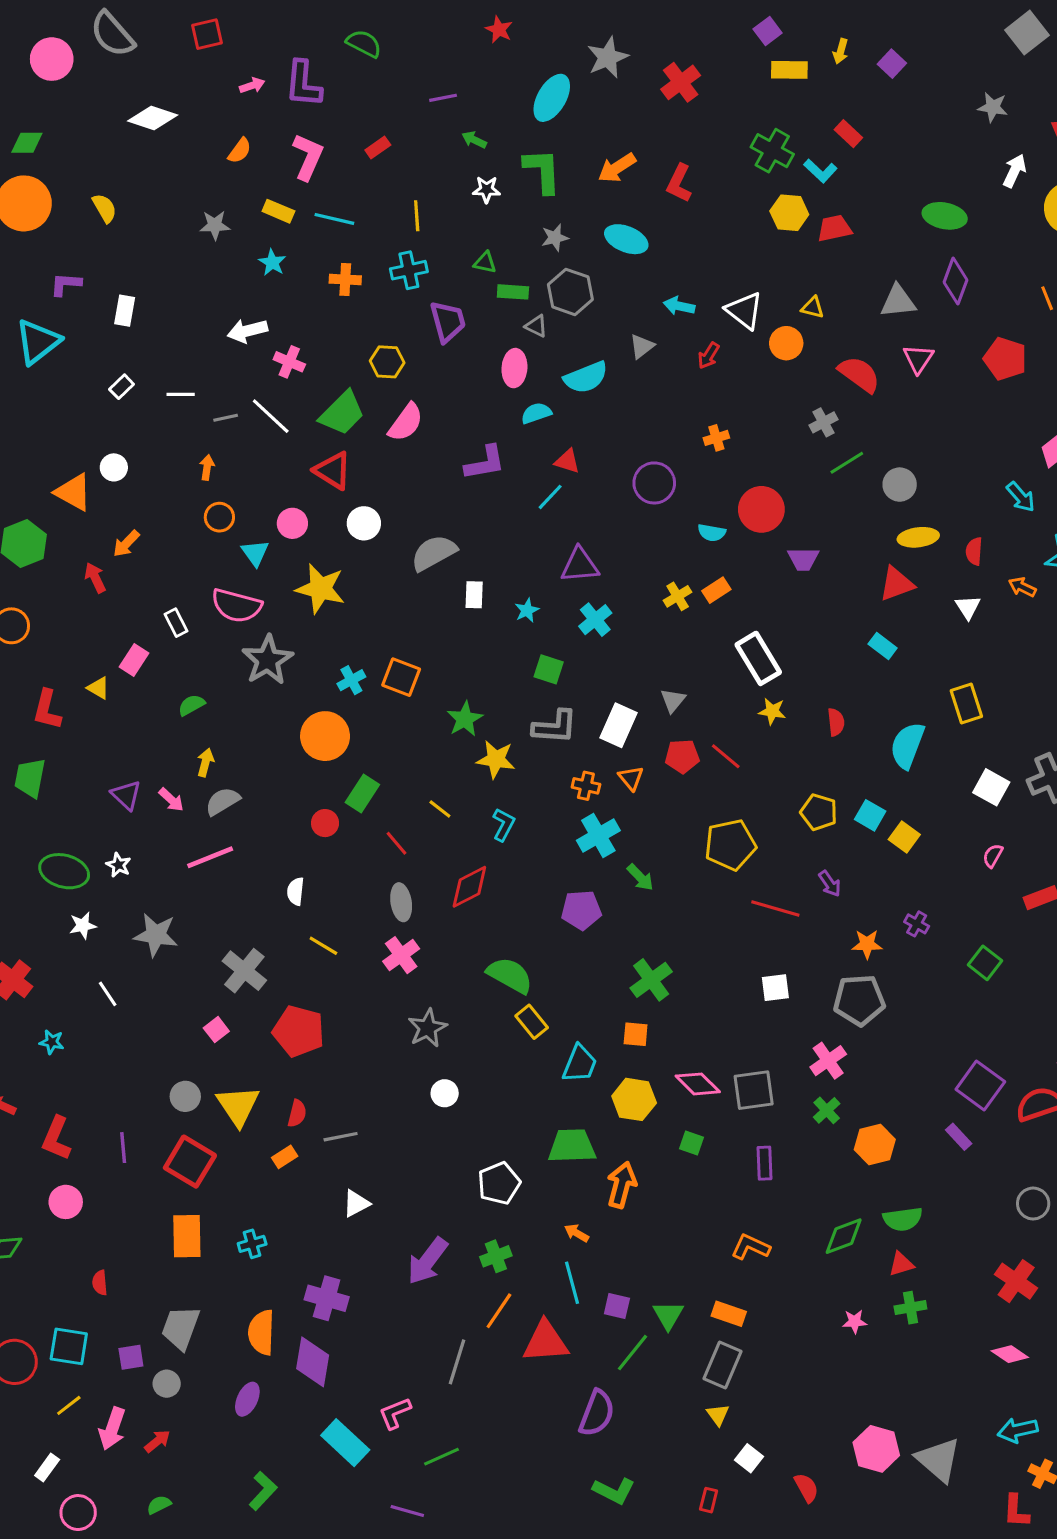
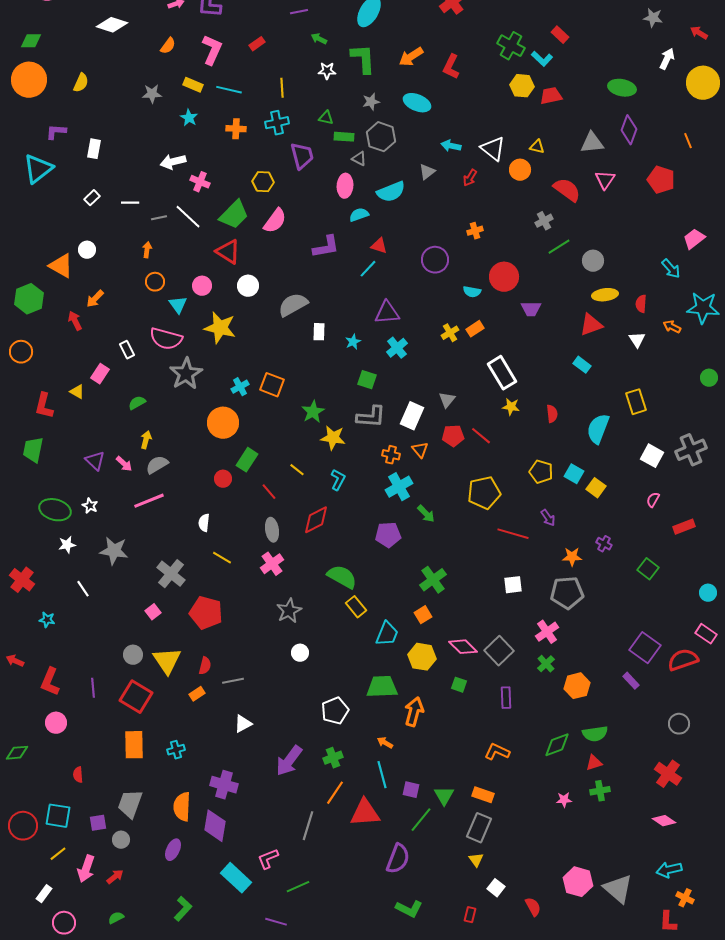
yellow semicircle: (105, 208) -> (81, 83), turned 54
orange square: (636, 1034) -> (423, 615), turned -36
gray square: (754, 1090) -> (499, 651), turned -36

